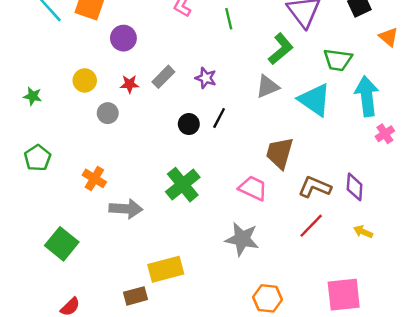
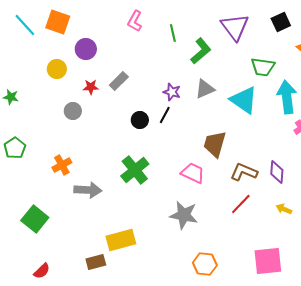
green L-shape: (281, 49) -> (201, 51), moved
purple star: (206, 78) -> (172, 92), moved
yellow circle: (85, 80) -> (57, 69), moved
orange cross: (94, 178) -> (62, 165), turned 30

